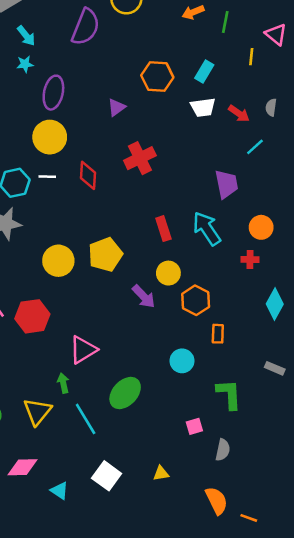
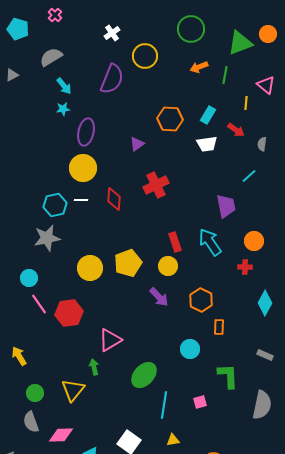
red arrow: (239, 114) -> (236, 130), moved
yellow circle: (168, 273) -> (168, 266), moved
cyan line: (86, 419) -> (164, 405), moved, turned 40
gray semicircle: (223, 450) -> (262, 405), moved, size x1.6

